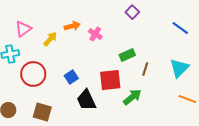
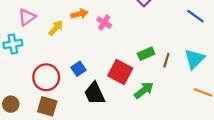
green rectangle: (127, 55) -> (146, 54), moved
brown line: (145, 69) -> (166, 60), moved
red circle: (33, 74) -> (46, 77), moved
red square: (110, 80) -> (120, 72), turned 35

